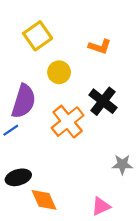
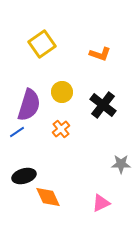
yellow circle: (59, 72) -> (62, 92), moved
orange cross: (68, 122) -> (61, 129), moved, size x0.6

